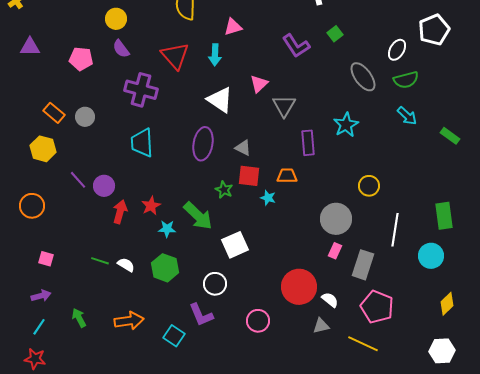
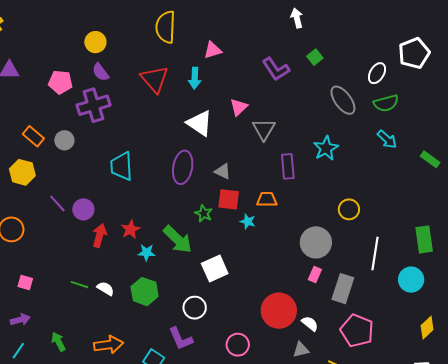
purple cross: (141, 90) -> (93, 105), moved, turned -32

